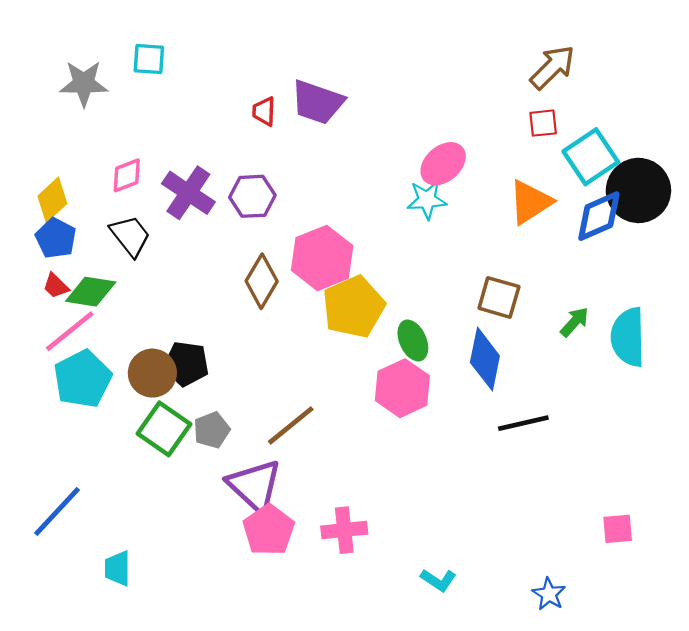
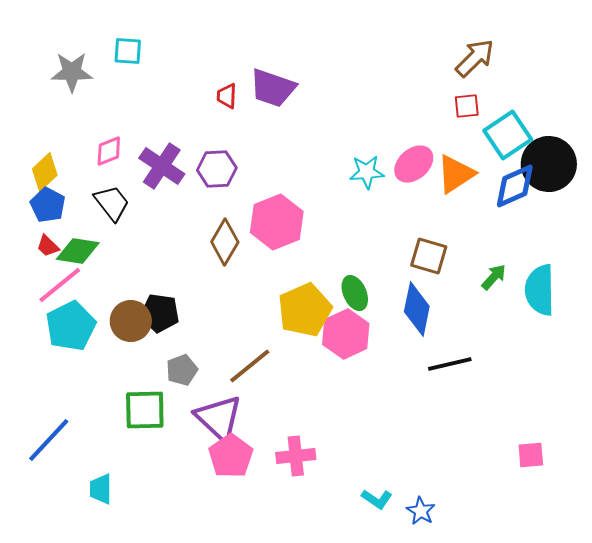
pink ellipse: (443, 164) -> (414, 164), moved
yellow pentagon: (354, 307) -> (305, 310), moved
green square: (164, 429) -> (145, 410), moved, turned -36
blue star: (549, 594) -> (421, 511), moved

